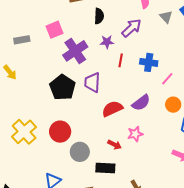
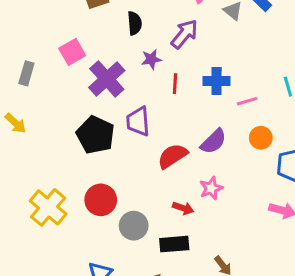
gray rectangle: (22, 40) -> (26, 73), turned -56
pink line: (167, 79) -> (247, 101), turned 40

